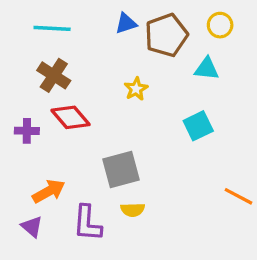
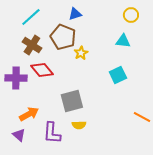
cyan line: (52, 28) -> (31, 17), turned -45
brown pentagon: (166, 35) -> (63, 37), moved, turned -30
purple cross: (27, 131) -> (16, 78), size x1.5

